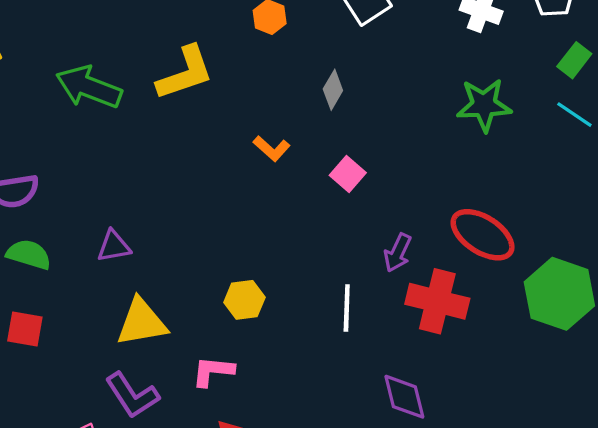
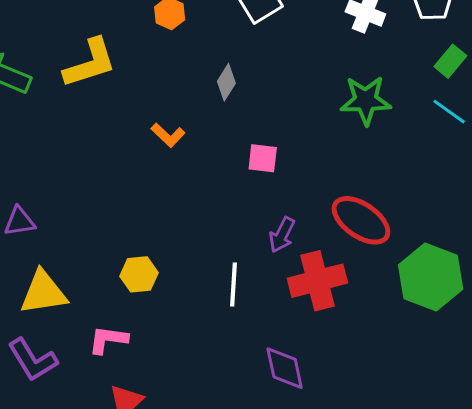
pink square: (348, 174) -> (263, 158), moved, turned -36
red cross: (437, 301) -> (317, 281), turned -30

